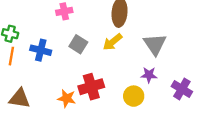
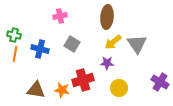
yellow arrow: (112, 42) -> (113, 42), moved
purple star: (149, 75) -> (107, 63), moved
brown triangle: (20, 98) -> (36, 90), moved

